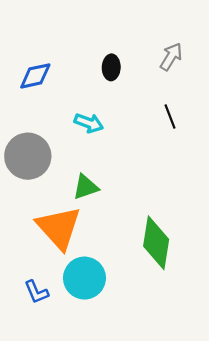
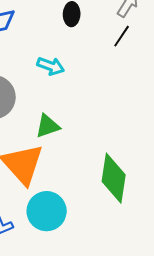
black line: (170, 117) -> (122, 36), moved, turned 55

